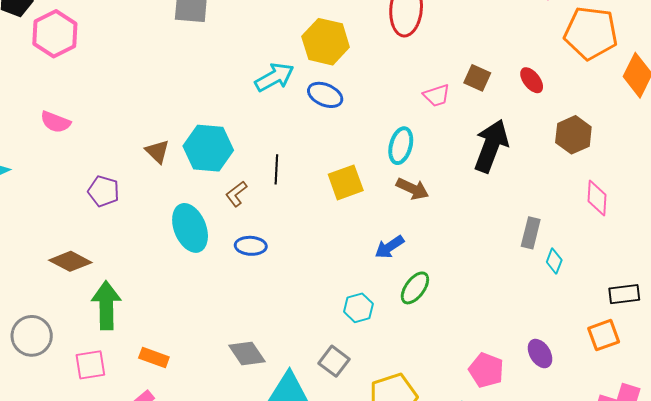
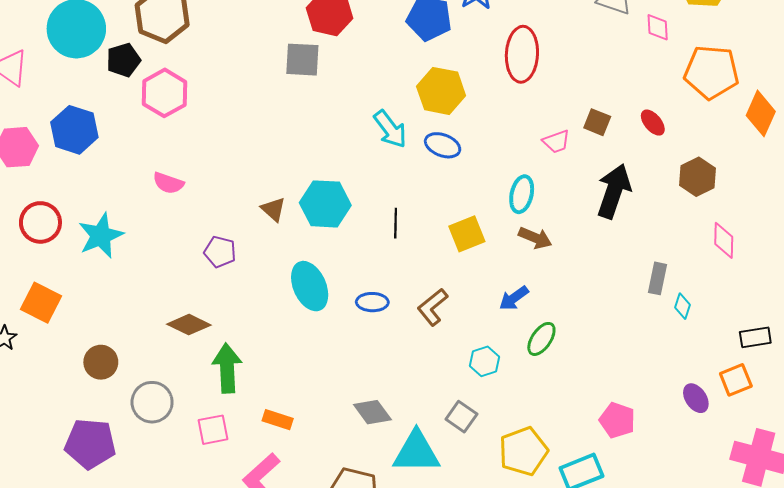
cyan arrow: (274, 77) -> (390, 129), turned 84
brown L-shape: (236, 194) -> (433, 307), moved, size x1.4
purple ellipse: (540, 354) -> (696, 398), moved

